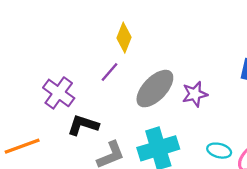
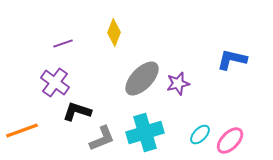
purple line: (110, 72) -> (63, 44), moved, turned 30
cyan ellipse: (219, 151) -> (200, 134), turned -60

